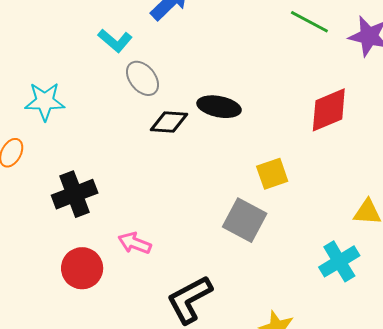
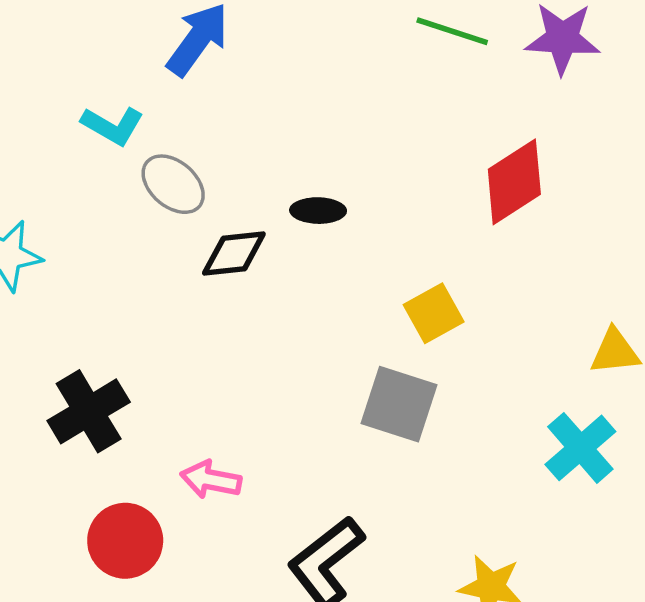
black ellipse: (219, 107) -> (318, 211), size x0.7

